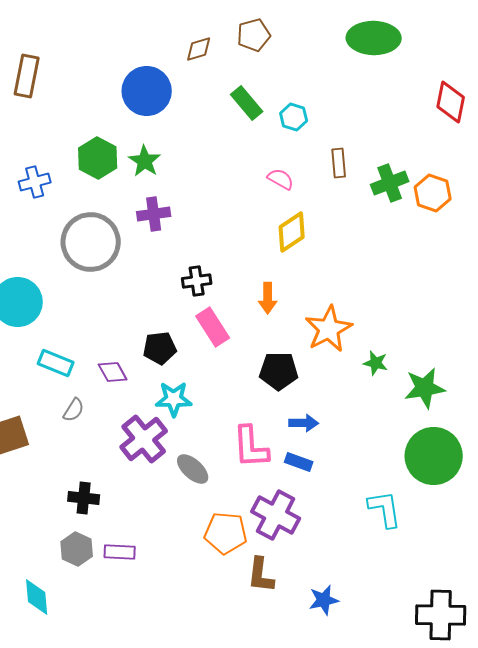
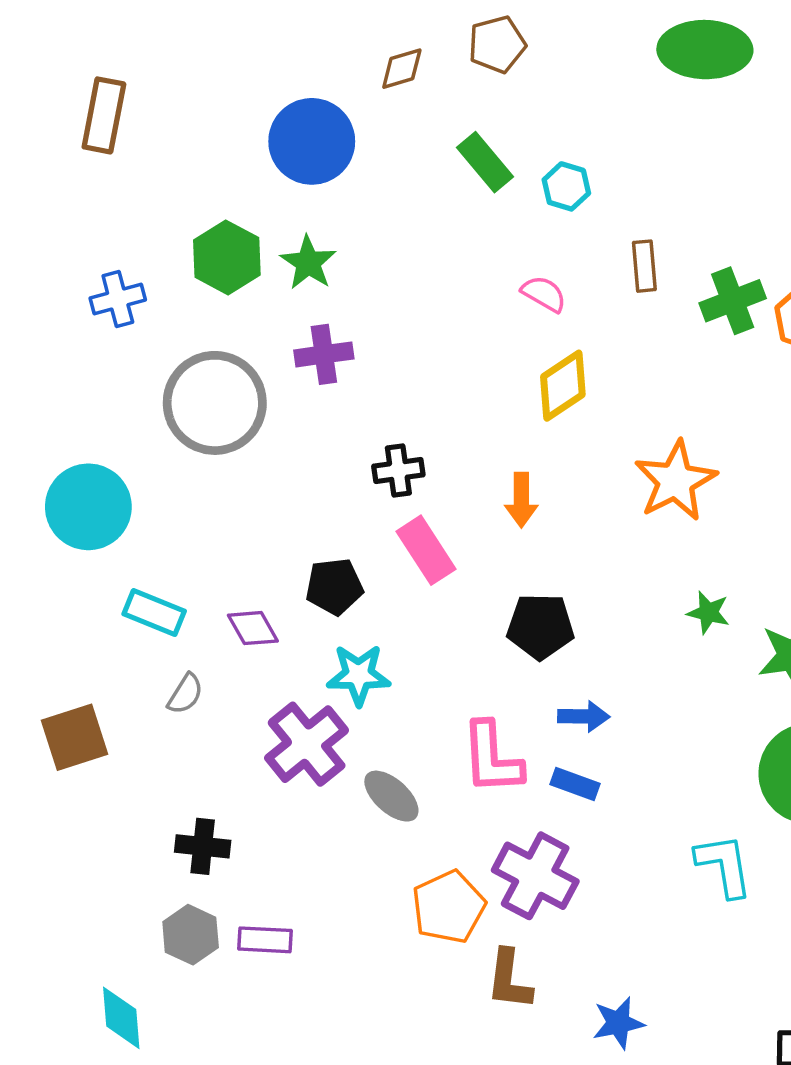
orange star: (329, 329) -> (675, 481), moved
orange pentagon: (226, 533) -> (449, 907), turned -30

